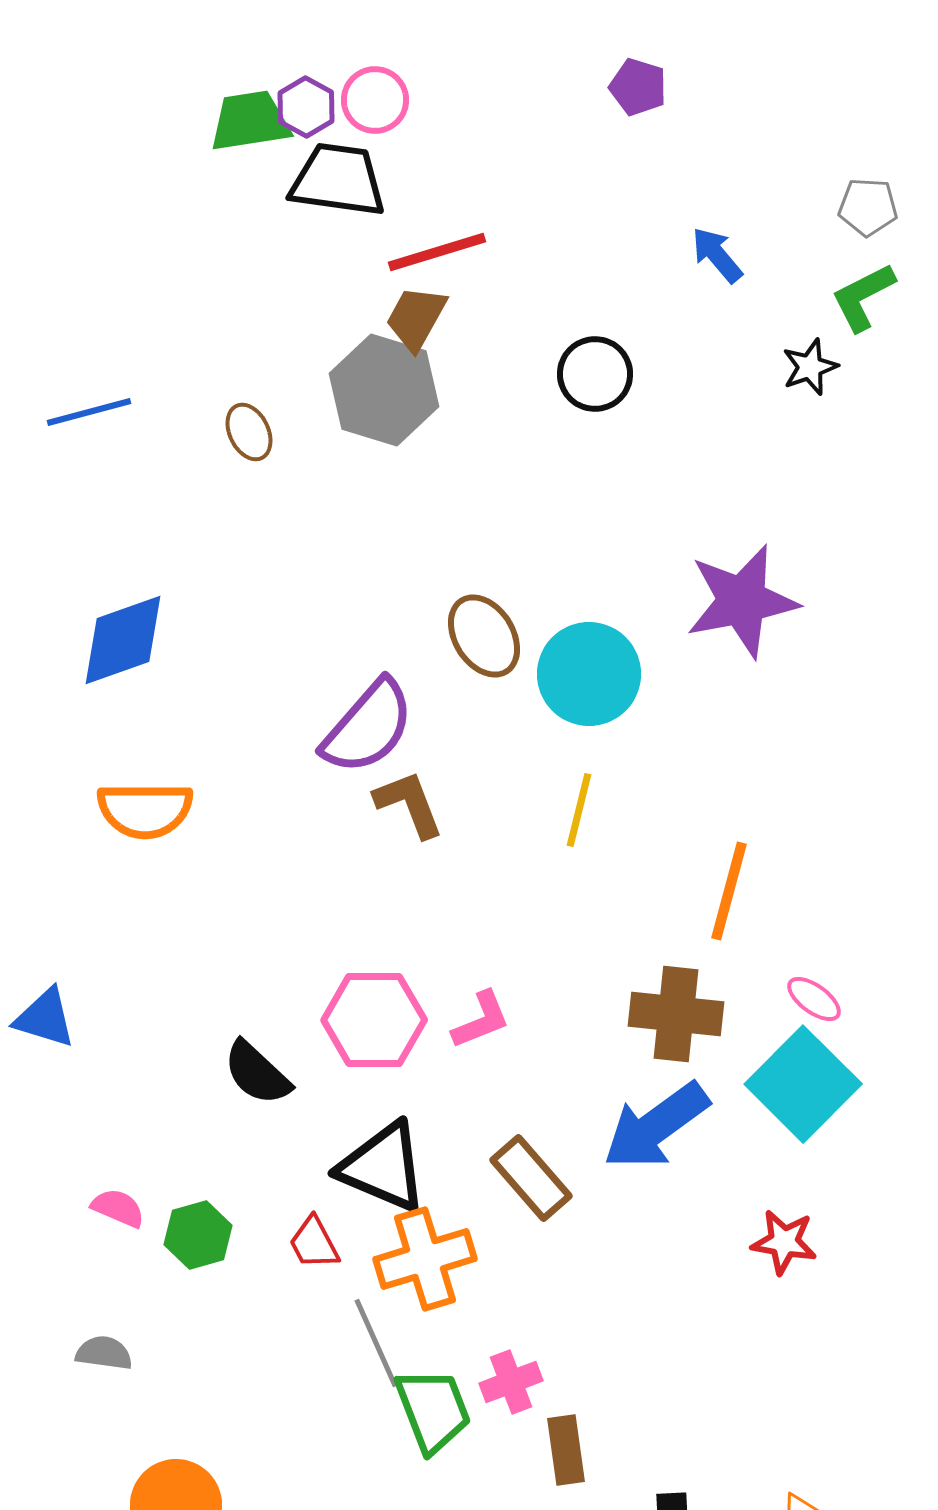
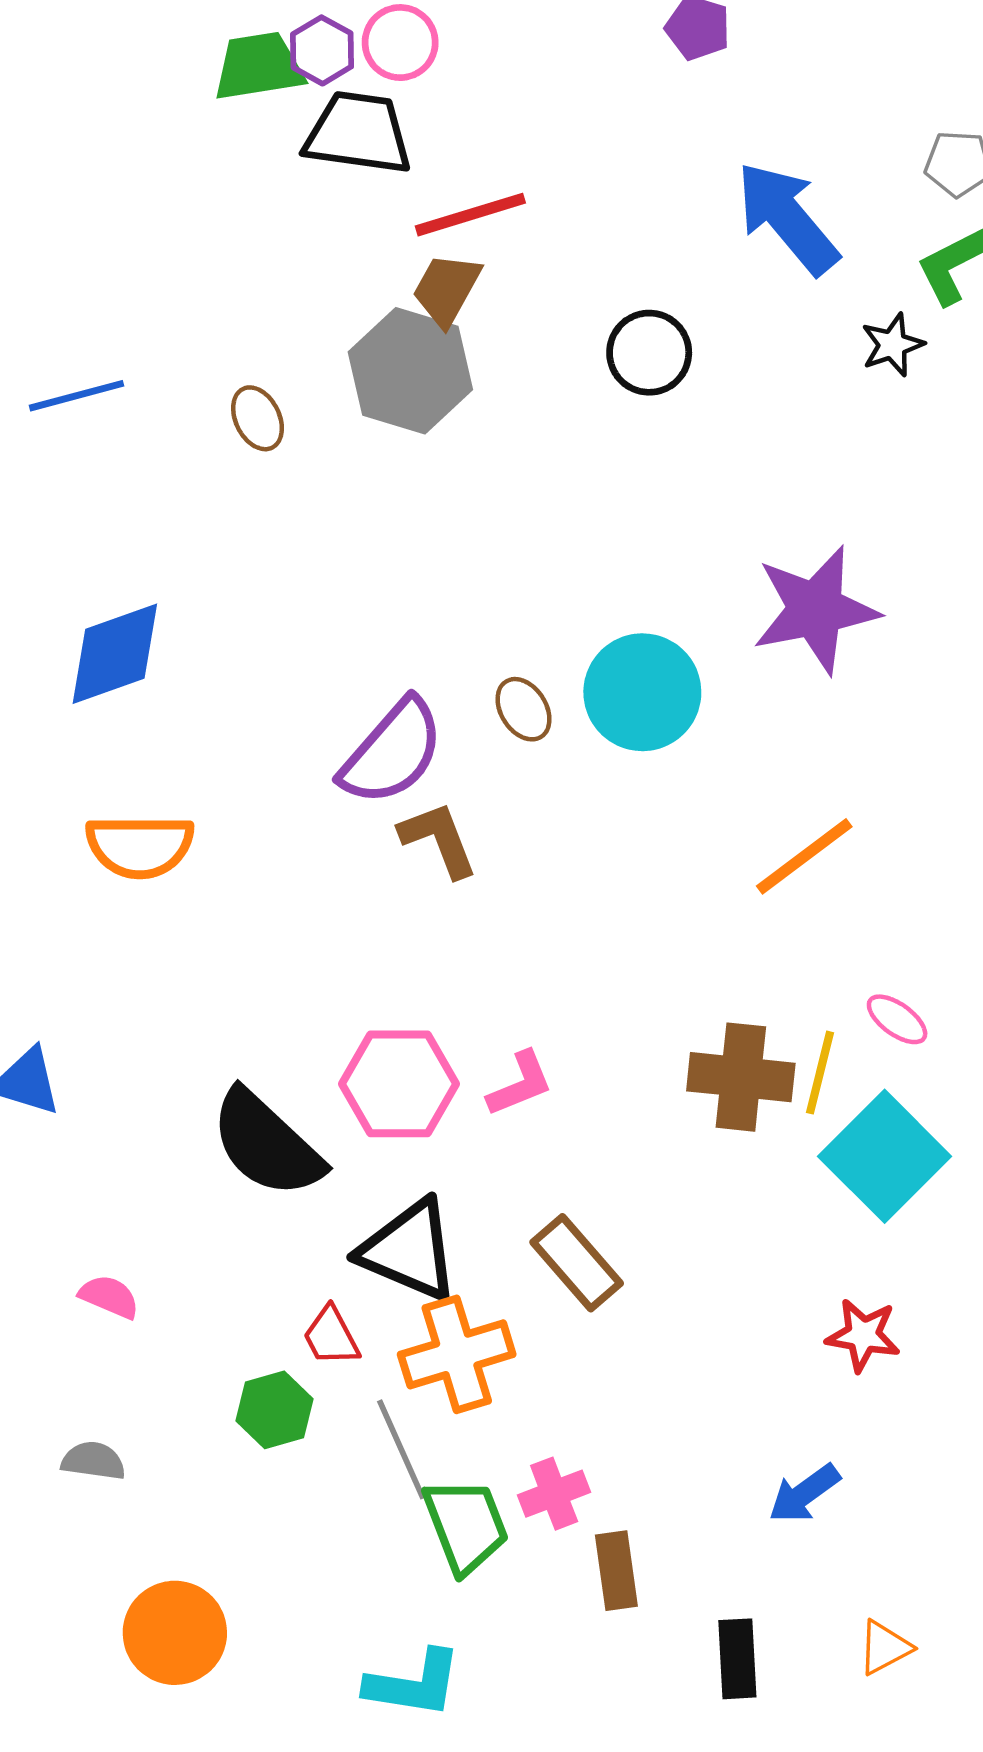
blue arrow: (717, 255) -> (787, 218), size x1.8
brown ellipse: (484, 636) -> (523, 709), moved, size x0.7
yellow line: (579, 810) -> (820, 1073), moved
orange line: (729, 891) -> (804, 856), moved, turned 38
pink ellipse: (814, 999) -> (897, 1019), moved
black semicircle: (257, 1073) -> (267, 1144), size x1.5
blue arrow: (656, 1126) -> (804, 1494), moved, size x0.6
green hexagon: (198, 1235) -> (274, 1410), moved

